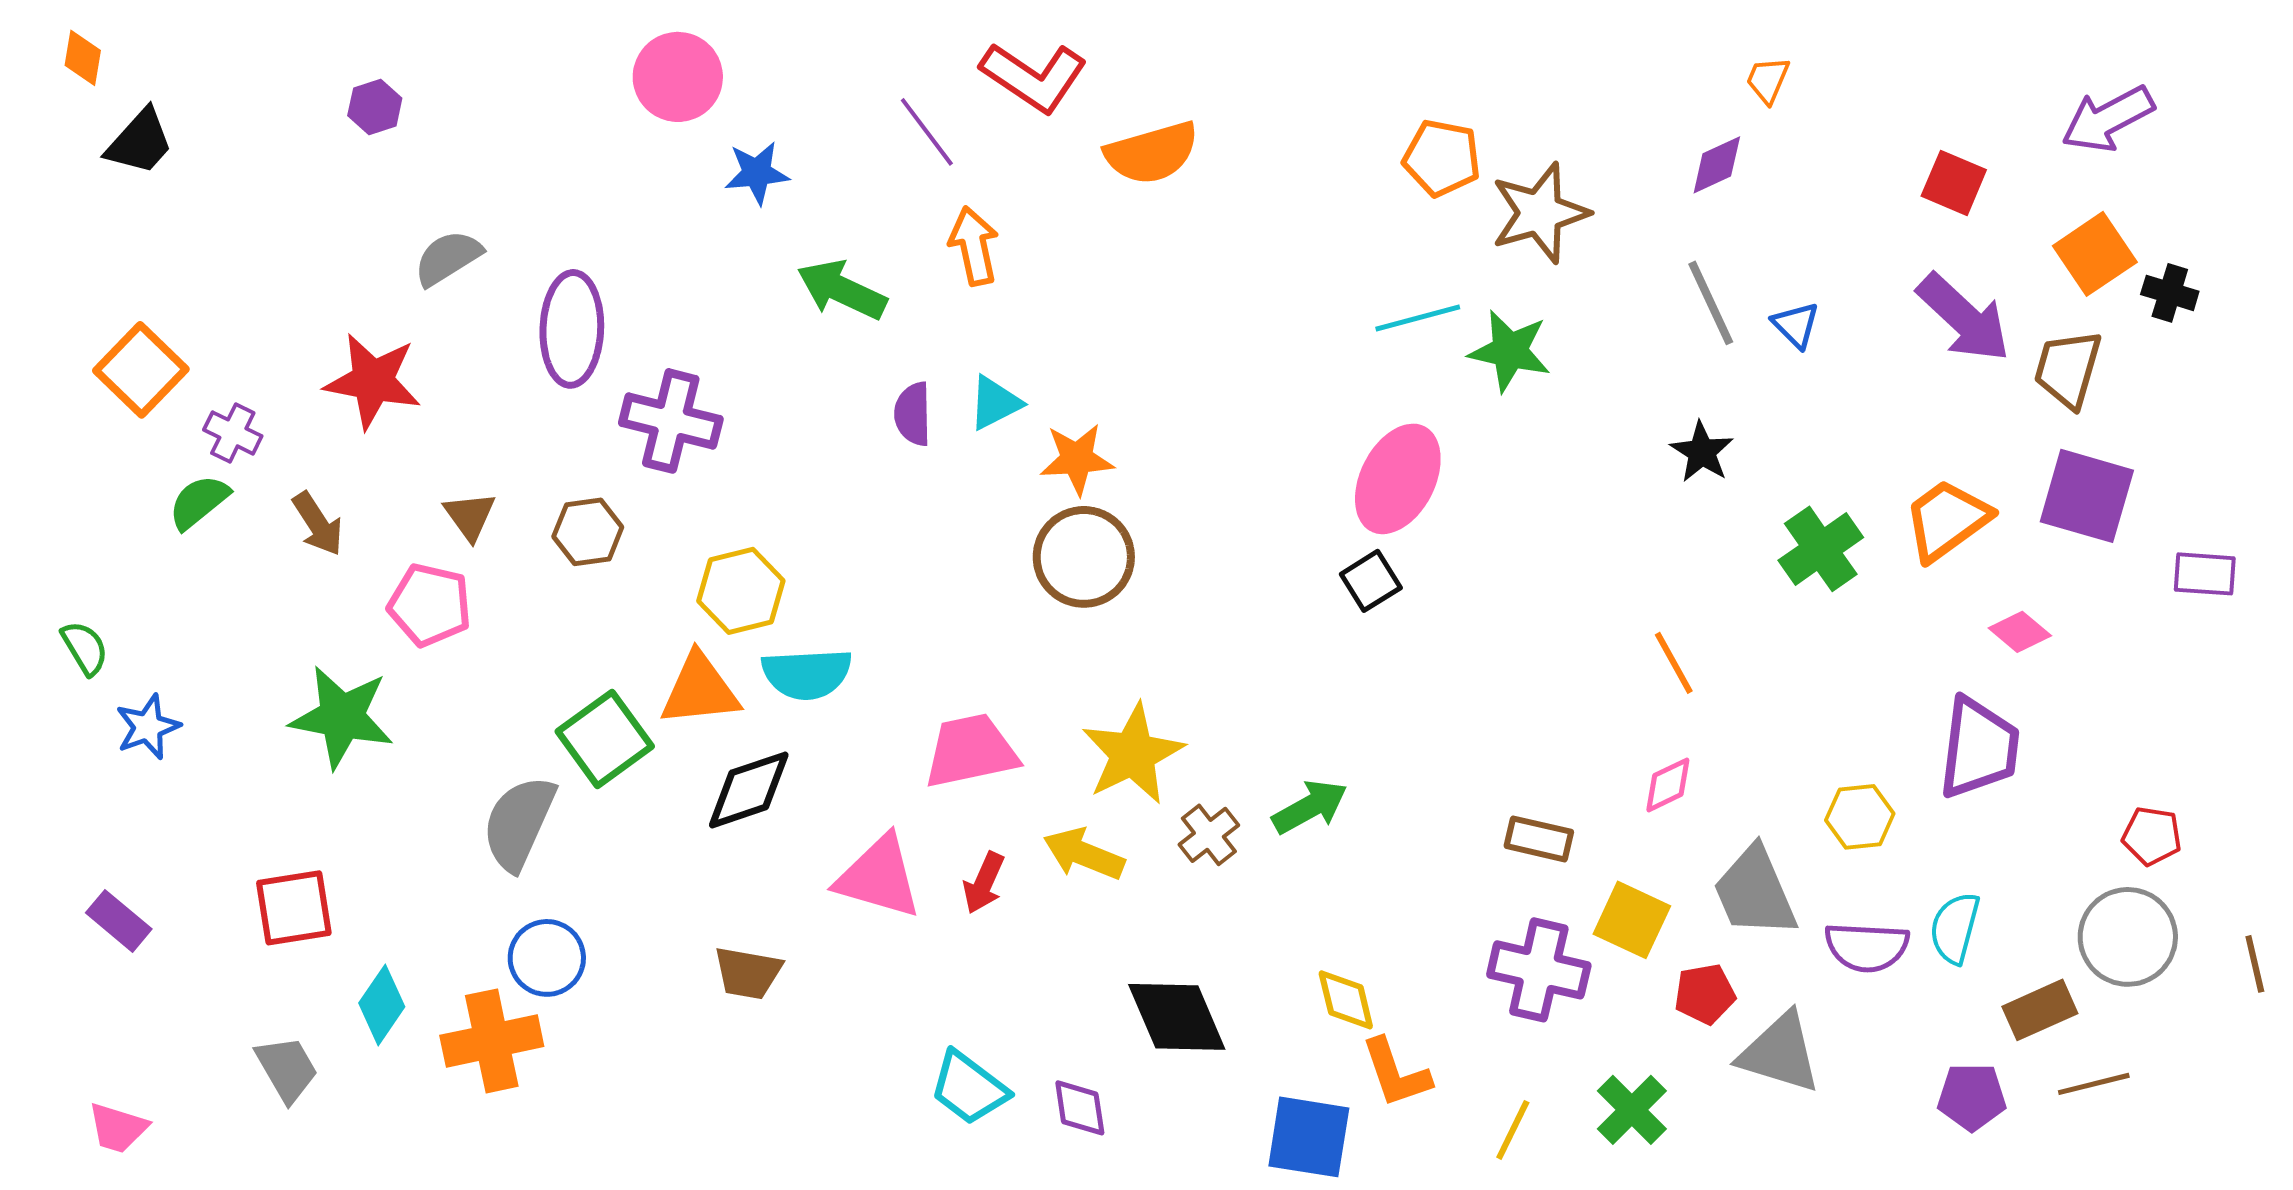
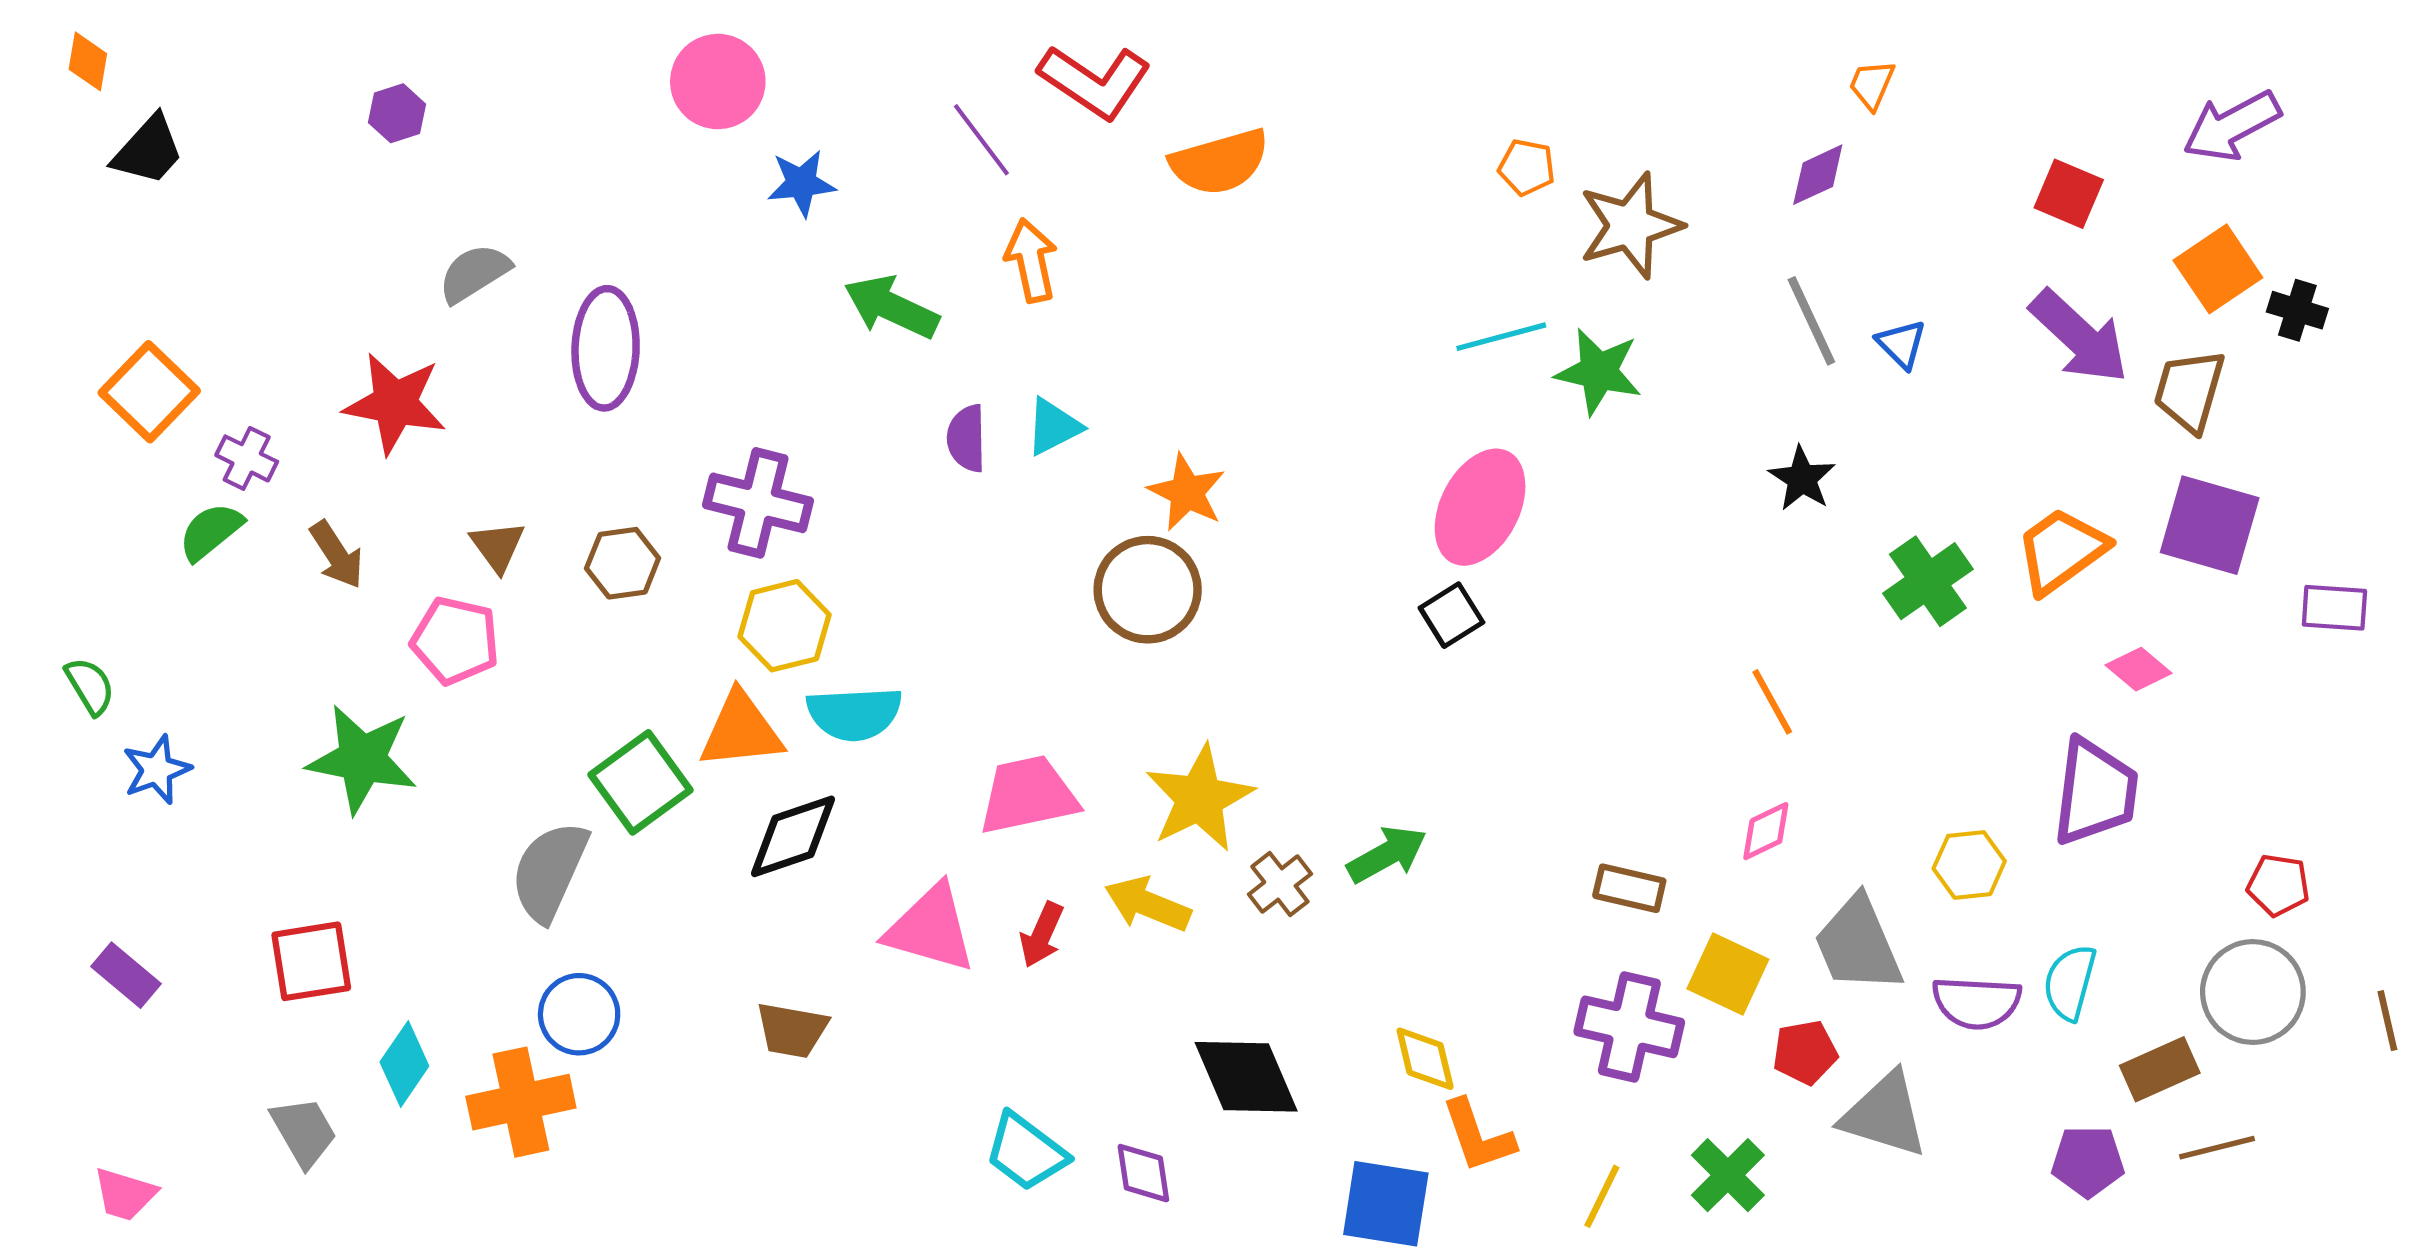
orange pentagon: (1442, 158) -> (1527, 167), size x0.7
purple cross: (671, 421) -> (758, 503), moved
orange star: (1077, 459) -> (1187, 492), moved, turned 30

